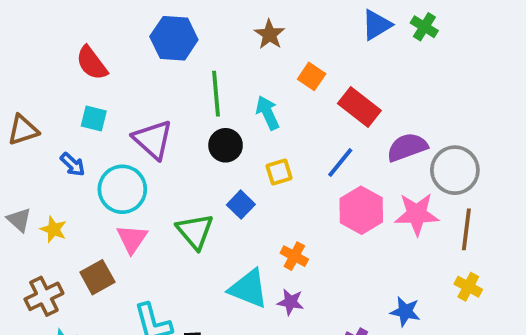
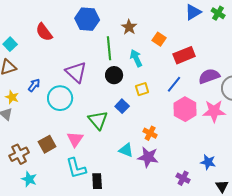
brown star: (269, 34) -> (129, 27), moved
red rectangle: (359, 107) -> (184, 55), turned -60
cyan square: (94, 119) -> (10, 44), moved, turned 32
blue arrow: (73, 164) -> (34, 85), turned -96
yellow star: (54, 229) -> (12, 97), moved
pink triangle: (132, 239) -> (75, 139), moved
cyan triangle: (248, 289) -> (126, 150), size x0.7
purple star: (291, 302) -> (148, 157), size x1.5

